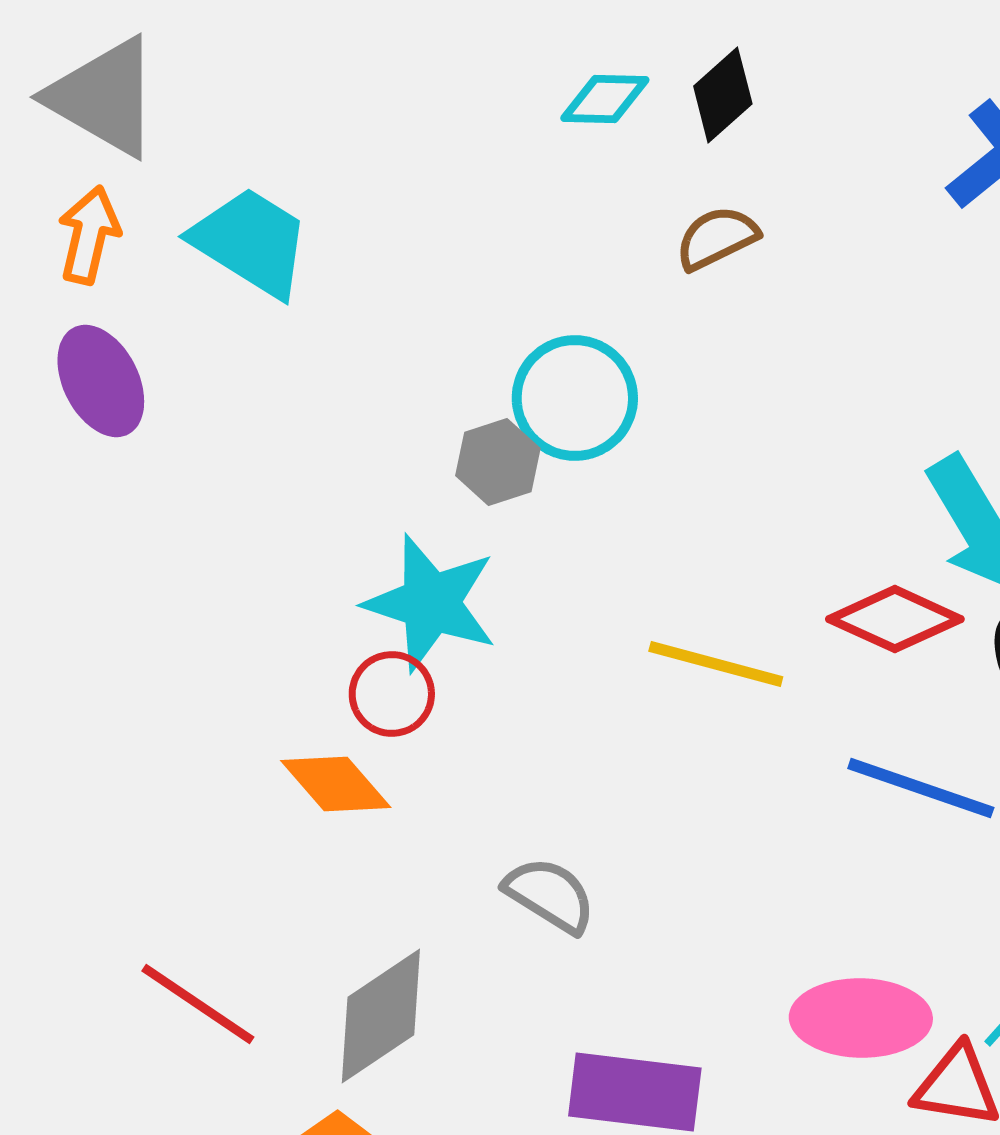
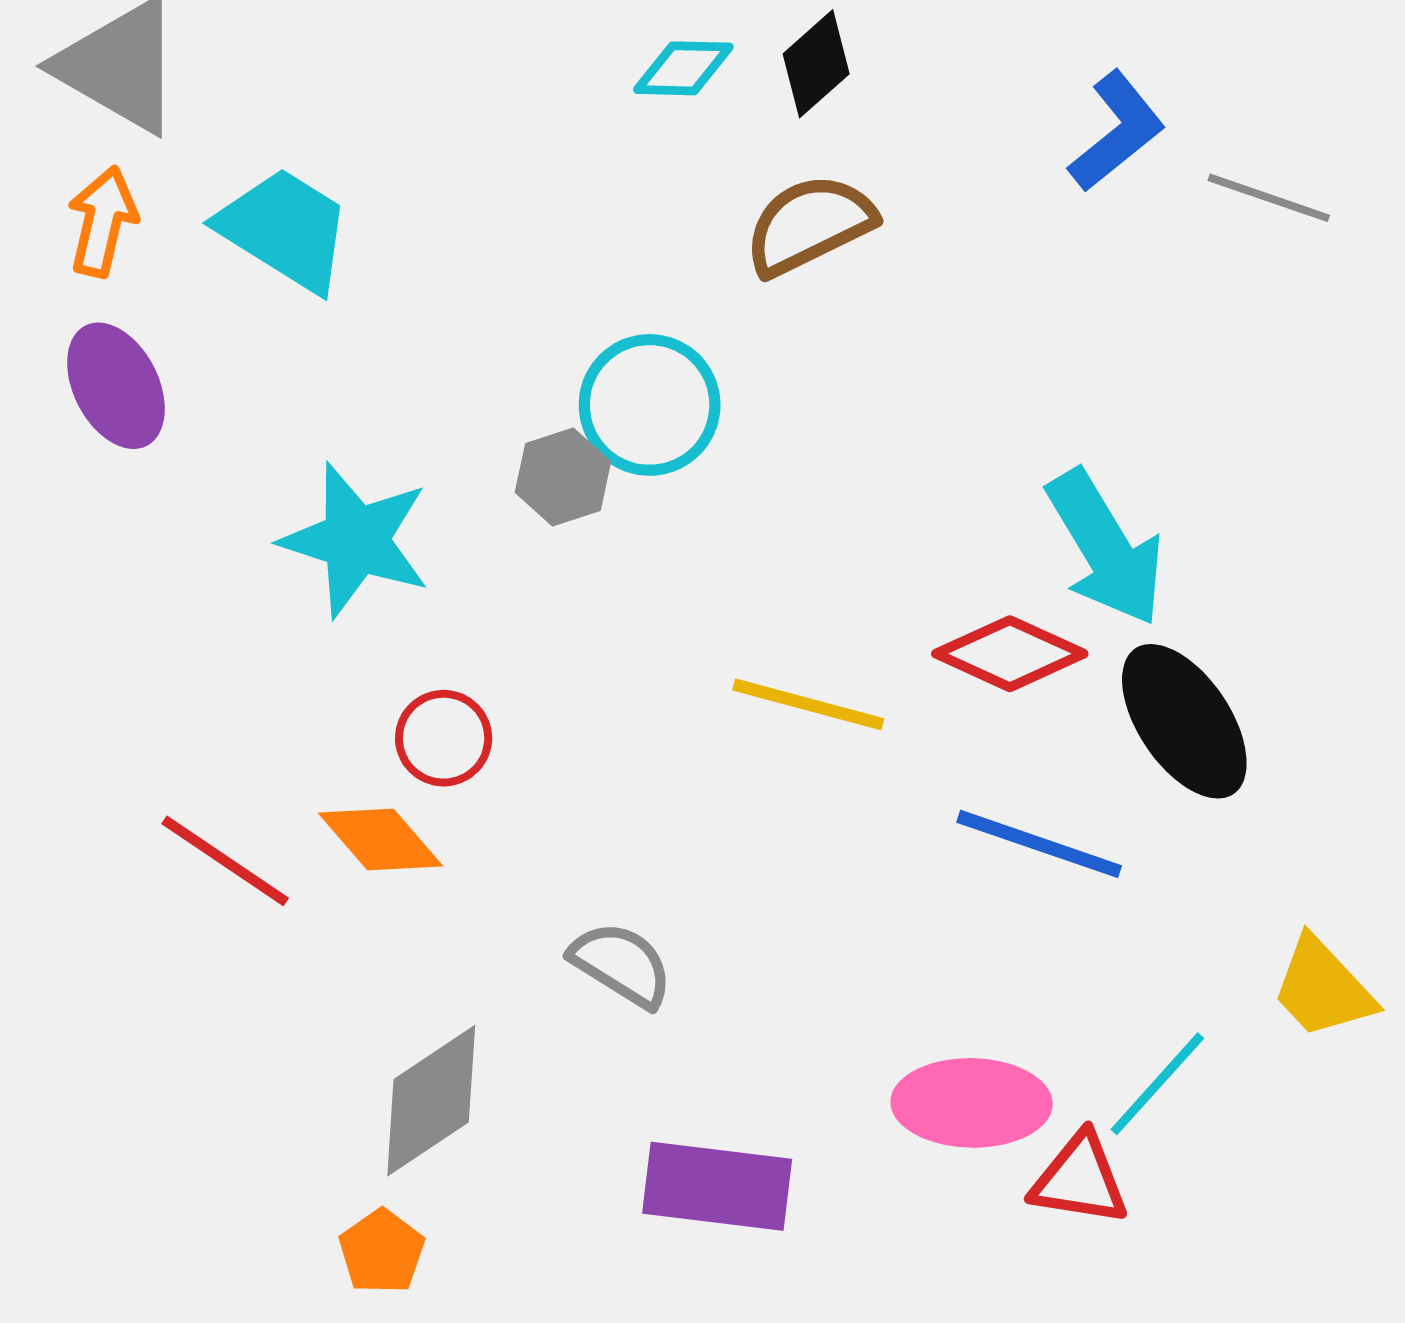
brown semicircle: (717, 238) -> (809, 225), size x1.4
cyan star: (431, 603) -> (356, 540), moved
red line: (198, 1004) -> (225, 861), moved

